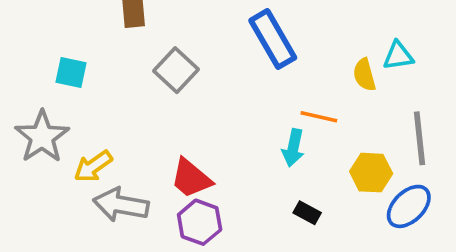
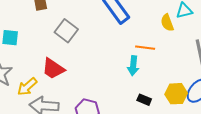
yellow hexagon: (371, 173) -> (176, 94), moved
red trapezoid: (191, 178) -> (53, 69), moved

